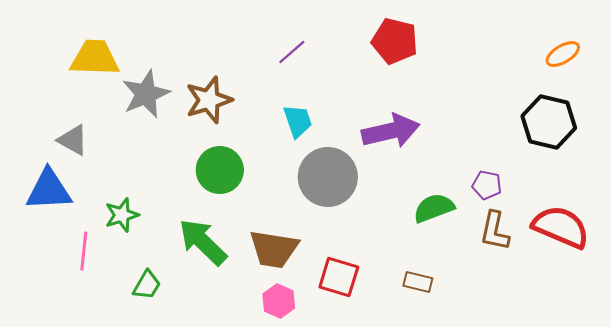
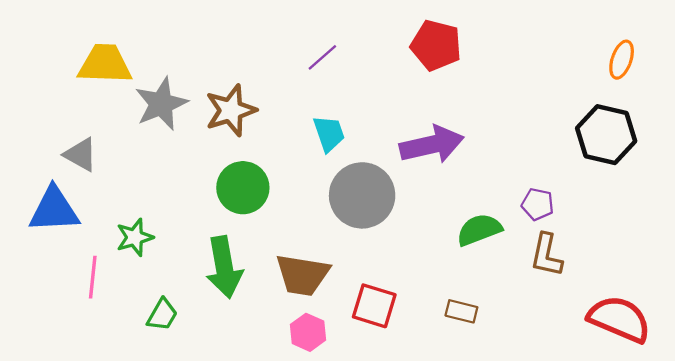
orange ellipse: (563, 54) -> (622, 60), turned -40
red semicircle: (561, 227) -> (619, 319), moved
green arrow: (203, 242) -> (224, 267), turned -144

